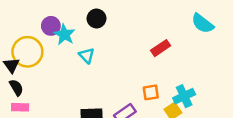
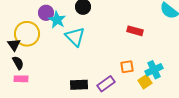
red rectangle: (161, 48) -> (135, 31), turned 49
cyan triangle: (87, 55) -> (75, 37), size x1.5

